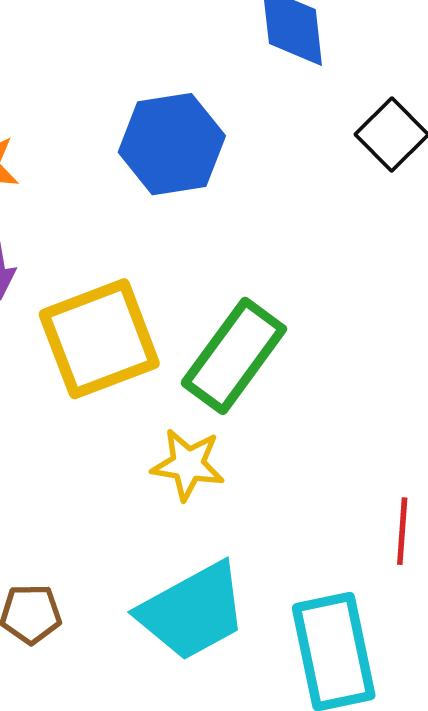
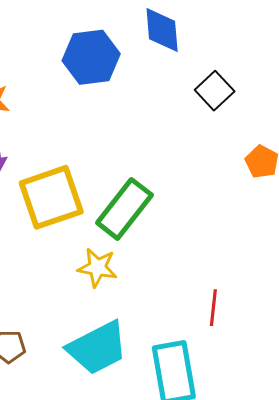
blue hexagon: (172, 144) -> (91, 57), moved

